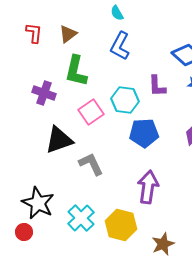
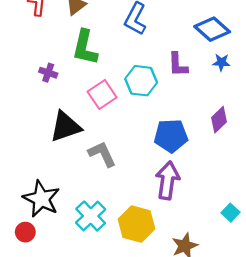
purple cross: (44, 93) -> (48, 73), size x0.7
blue pentagon: (144, 133) -> (171, 136), moved

